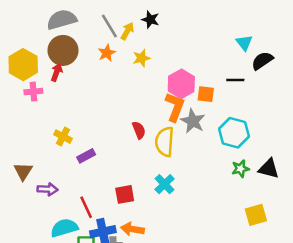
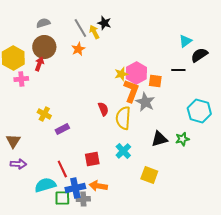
gray semicircle: (62, 20) -> (43, 23), size x0.6
black star: (150, 20) -> (104, 23), moved
yellow arrow: (127, 31) -> (94, 32), turned -56
cyan triangle: (244, 43) -> (185, 41), turned 32
yellow star: (141, 58) -> (121, 74), moved
cyan hexagon: (234, 133) -> (199, 111), moved
black triangle: (269, 169) -> (159, 139), moved, turned -30
purple arrow: (48, 189) -> (18, 164), moved
yellow square: (256, 215) -> (149, 175), moved, turned 36

